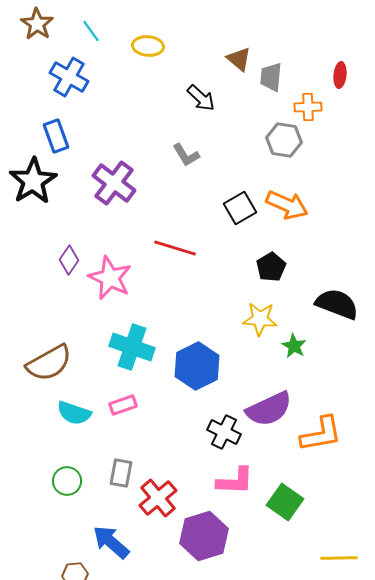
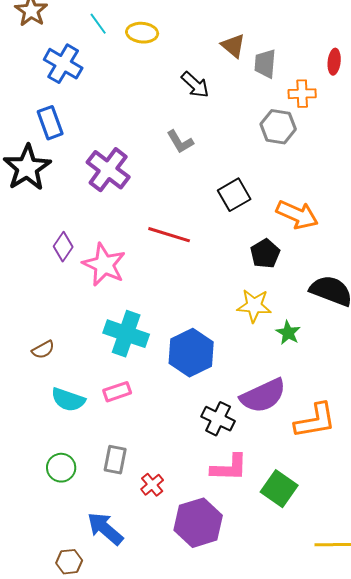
cyan line: (91, 31) -> (98, 24), moved
orange arrow: (287, 205) -> (297, 215), moved
brown semicircle: (49, 363) -> (43, 350), size x0.5
red cross: (158, 498) -> (152, 485), size x0.6

